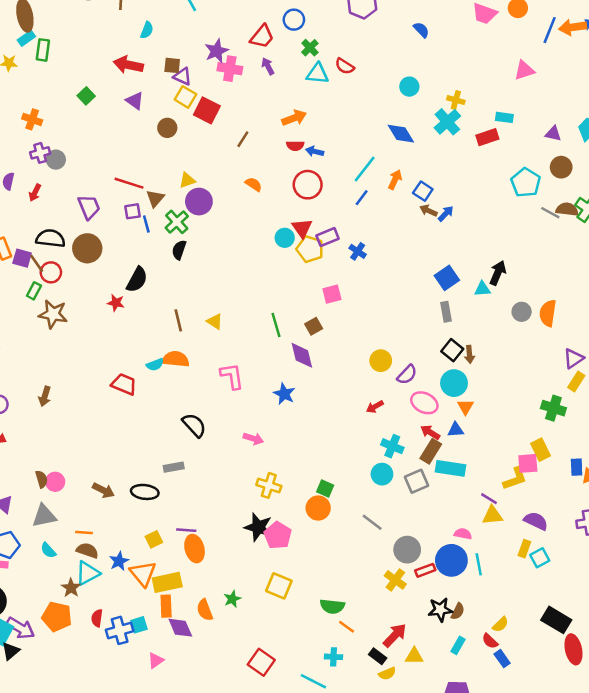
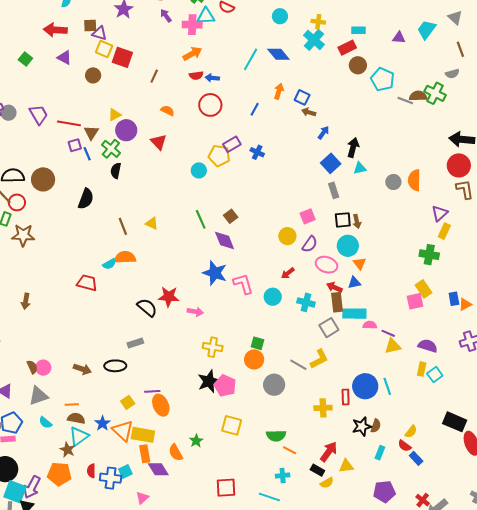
pink cross: (230, 69) -> (192, 25), moved
brown circle: (561, 167) -> (358, 65), moved
cyan line: (365, 169) -> (251, 59), moved
purple trapezoid: (89, 207) -> (39, 115), moved
blue arrow: (446, 214) -> (323, 133), moved
red triangle: (302, 228) -> (159, 142), moved
cyan circle: (285, 238) -> (199, 170), moved
black arrow: (498, 273) -> (353, 148), moved
pink square: (332, 294) -> (308, 216), moved
red star: (116, 303) -> (169, 297), moved, size x1.5
black square: (452, 350) -> (343, 220), turned -36
pink L-shape: (232, 376) -> (243, 284), moved
blue star: (284, 394) -> (215, 273), size x1.4
brown rectangle: (431, 451) -> (337, 302), turned -30
cyan circle: (382, 474) -> (273, 297), moved
yellow L-shape: (515, 479) -> (319, 359), moved
black star: (258, 527) -> (209, 381), turned -30
pink semicircle: (463, 534) -> (370, 325), moved
gray circle: (407, 550) -> (274, 385), moved
red rectangle: (425, 570) -> (346, 397), turned -63
yellow cross: (395, 580) -> (323, 408), turned -30
yellow rectangle: (167, 582) -> (143, 435), turned 30
purple arrow: (20, 628) -> (32, 487), turned 95
blue cross: (120, 630) -> (111, 478), turned 30
red square: (261, 662) -> (226, 488), turned -30

